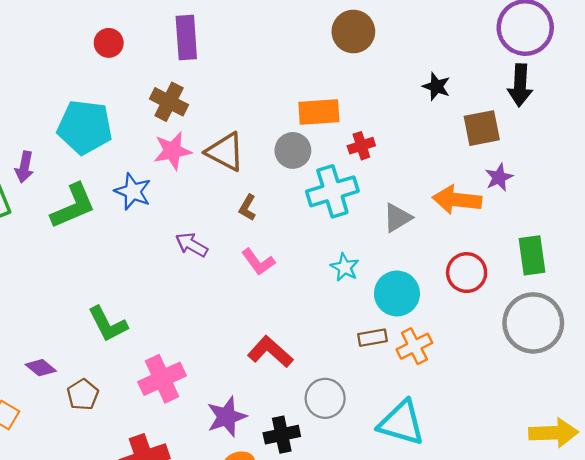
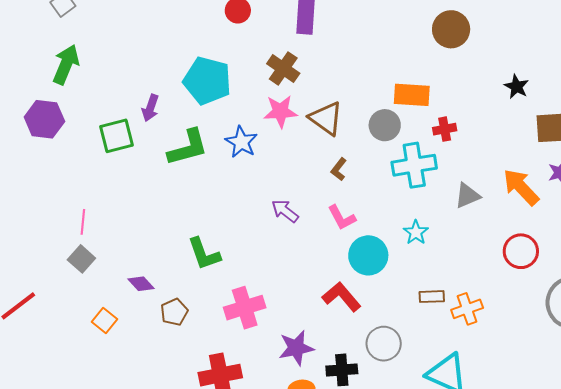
orange arrow: (457, 200) -> (521, 187), turned 33
purple arrow: (192, 245) -> (285, 211), moved
cyan circle: (397, 293) -> (368, 255), moved

